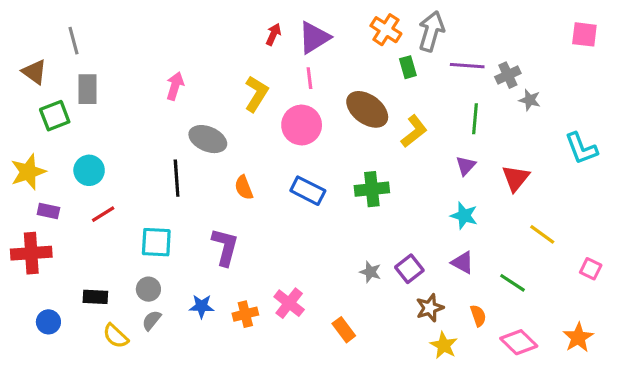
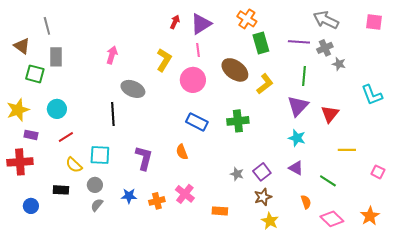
gray arrow: (431, 31) -> (326, 20), moved, turned -80
green rectangle: (408, 67) -> (261, 43), size x1.5
green square: (55, 116) -> (35, 74), turned 36
purple triangle: (466, 166) -> (298, 106), size x1.6
orange semicircle: (244, 188) -> (182, 152), moved
yellow line: (542, 234) -> (347, 150), turned -36
brown star: (430, 308) -> (263, 197), moved
orange rectangle: (344, 330) -> (220, 211), turned -49
yellow semicircle: (116, 336) -> (74, 165), moved
yellow star: (444, 345) -> (270, 221), moved

